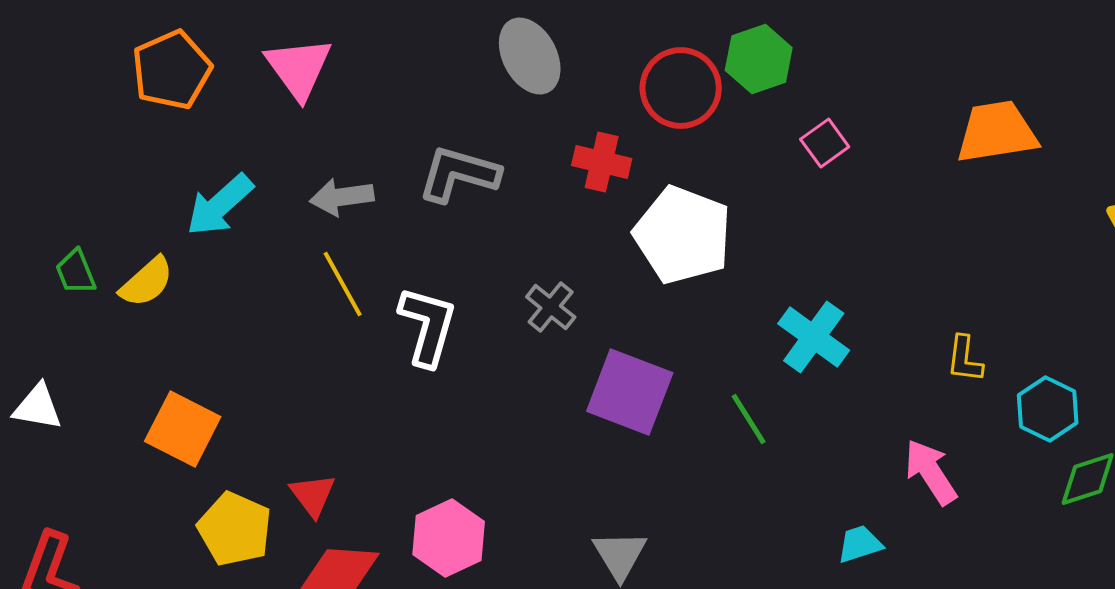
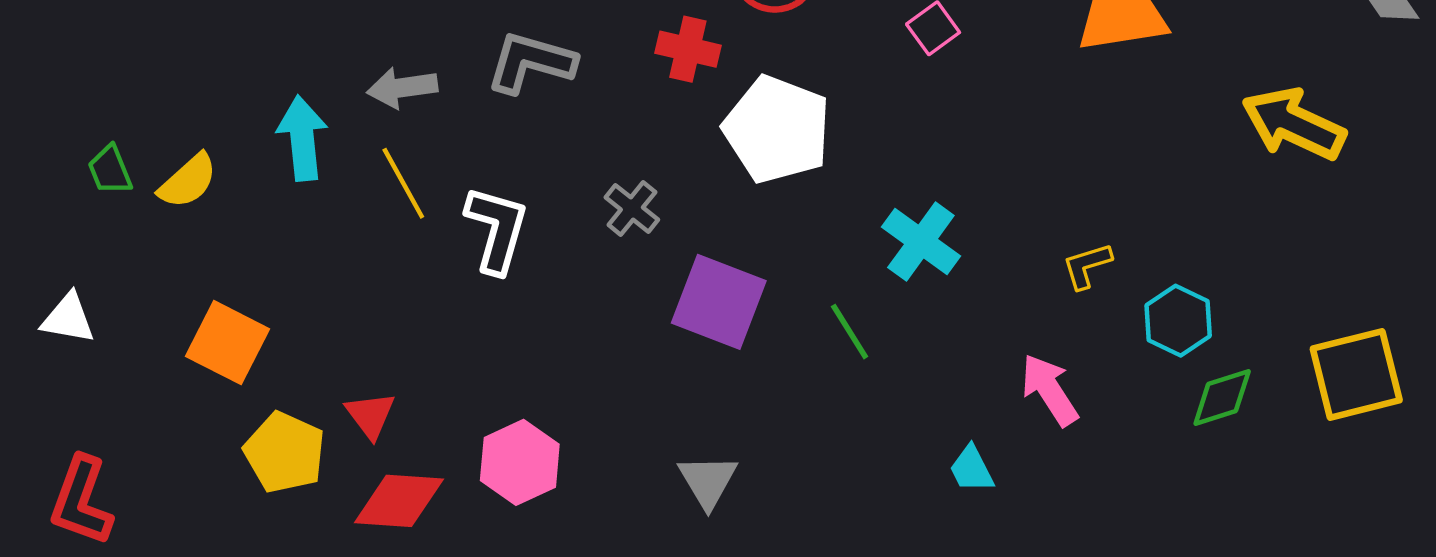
cyan arrow: (220, 205) -> (302, 138), moved, turned 126
yellow L-shape: (965, 359) -> (1087, 266), turned 66
cyan trapezoid: (860, 544) -> (972, 469), turned -99

